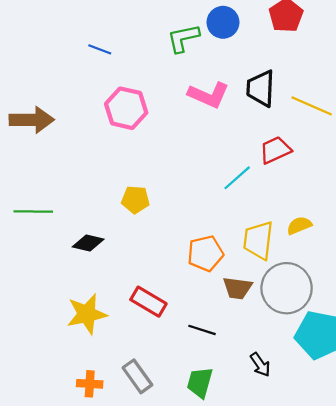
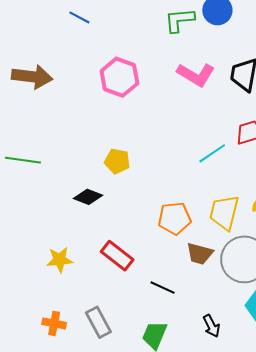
blue line: (100, 49) -> (79, 17), moved
black diamond: (88, 243) -> (88, 197), moved
yellow star: (87, 314) -> (60, 260), size x0.7

